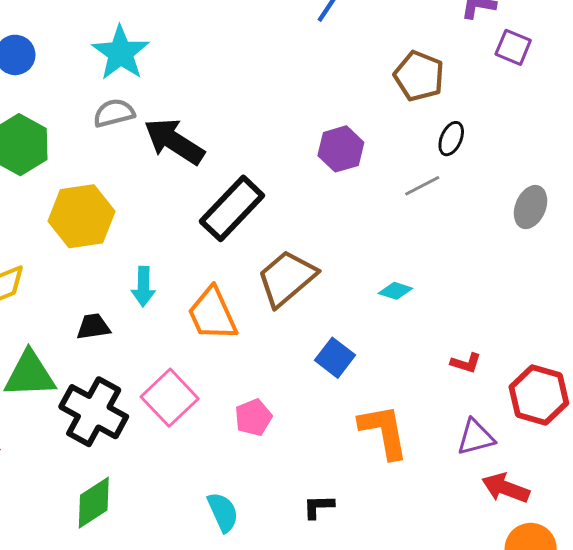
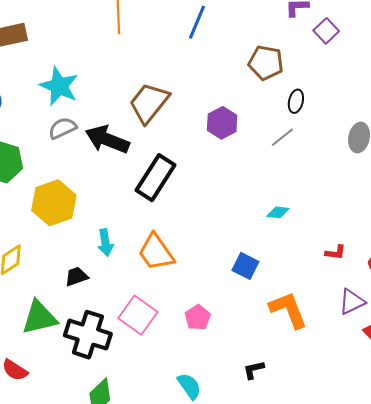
purple square: (513, 47) -> (326, 31), turned 35
brown trapezoid: (287, 278) -> (149, 103), moved

